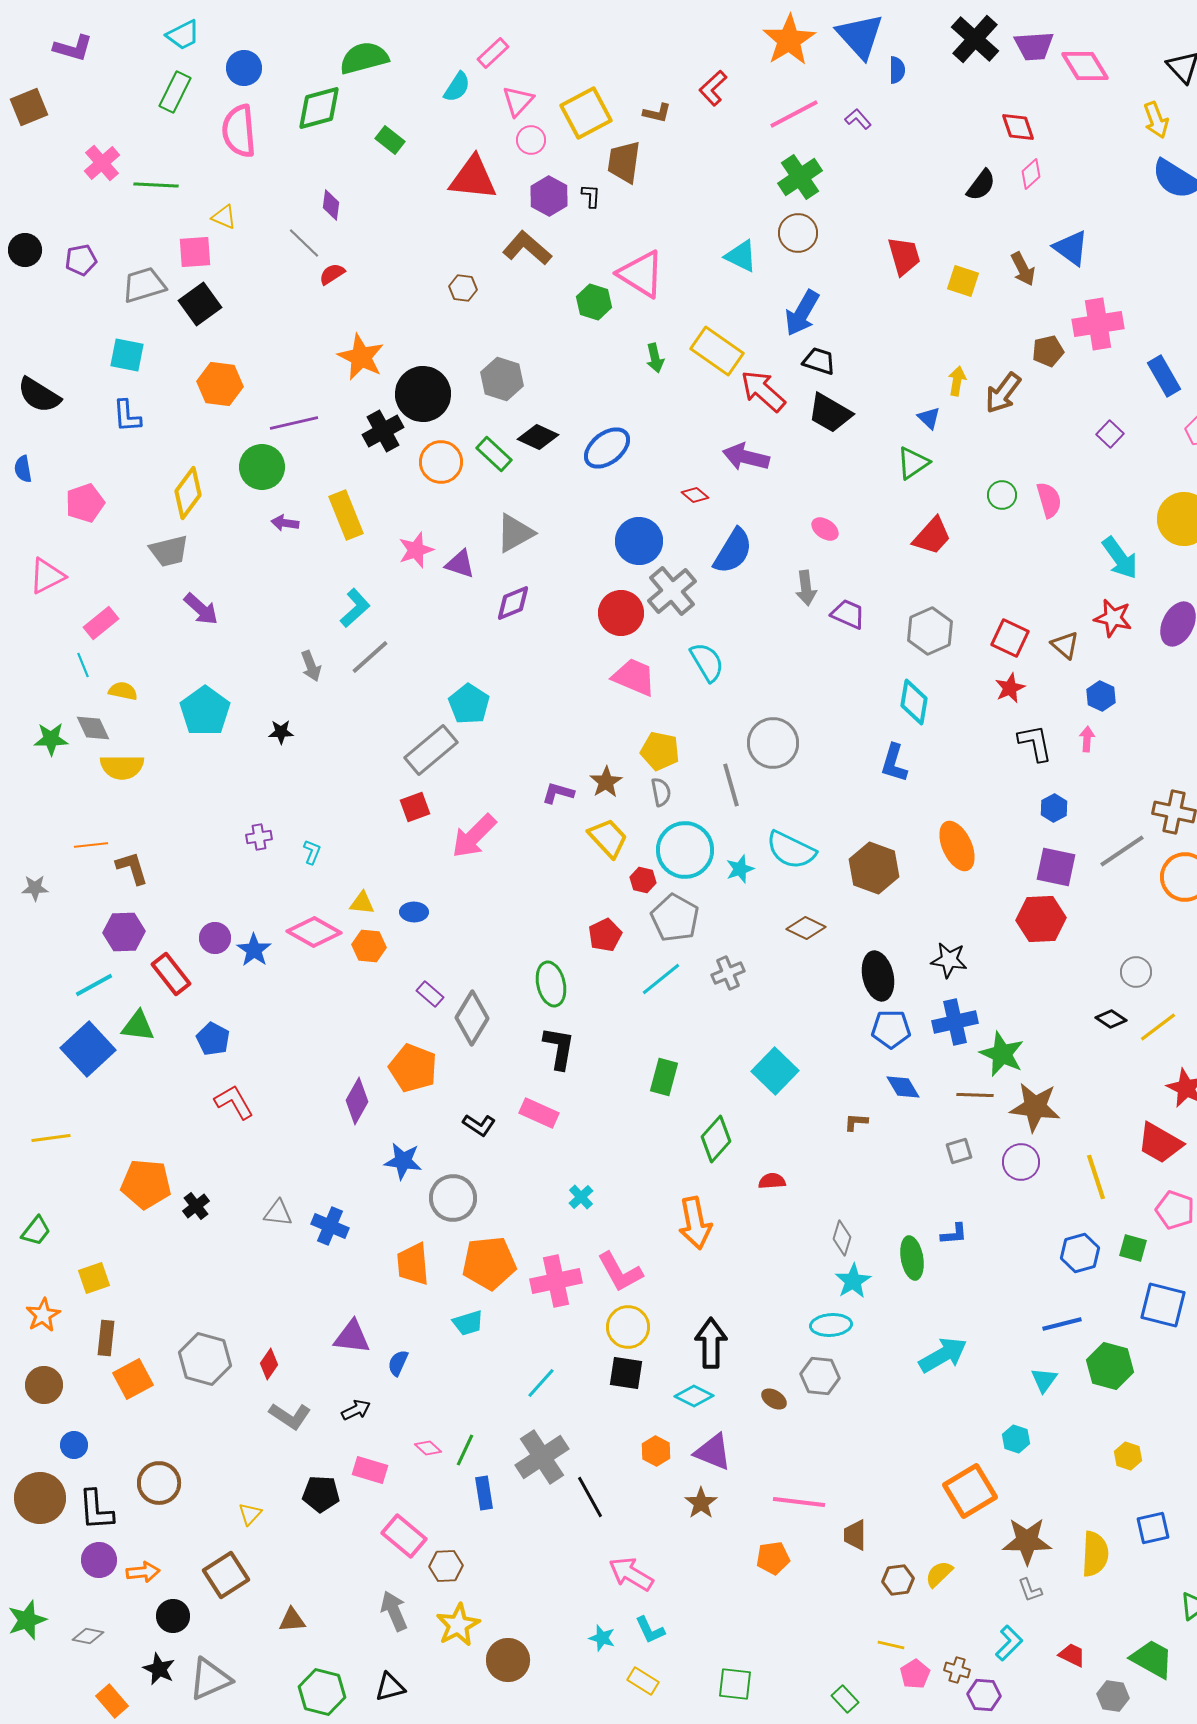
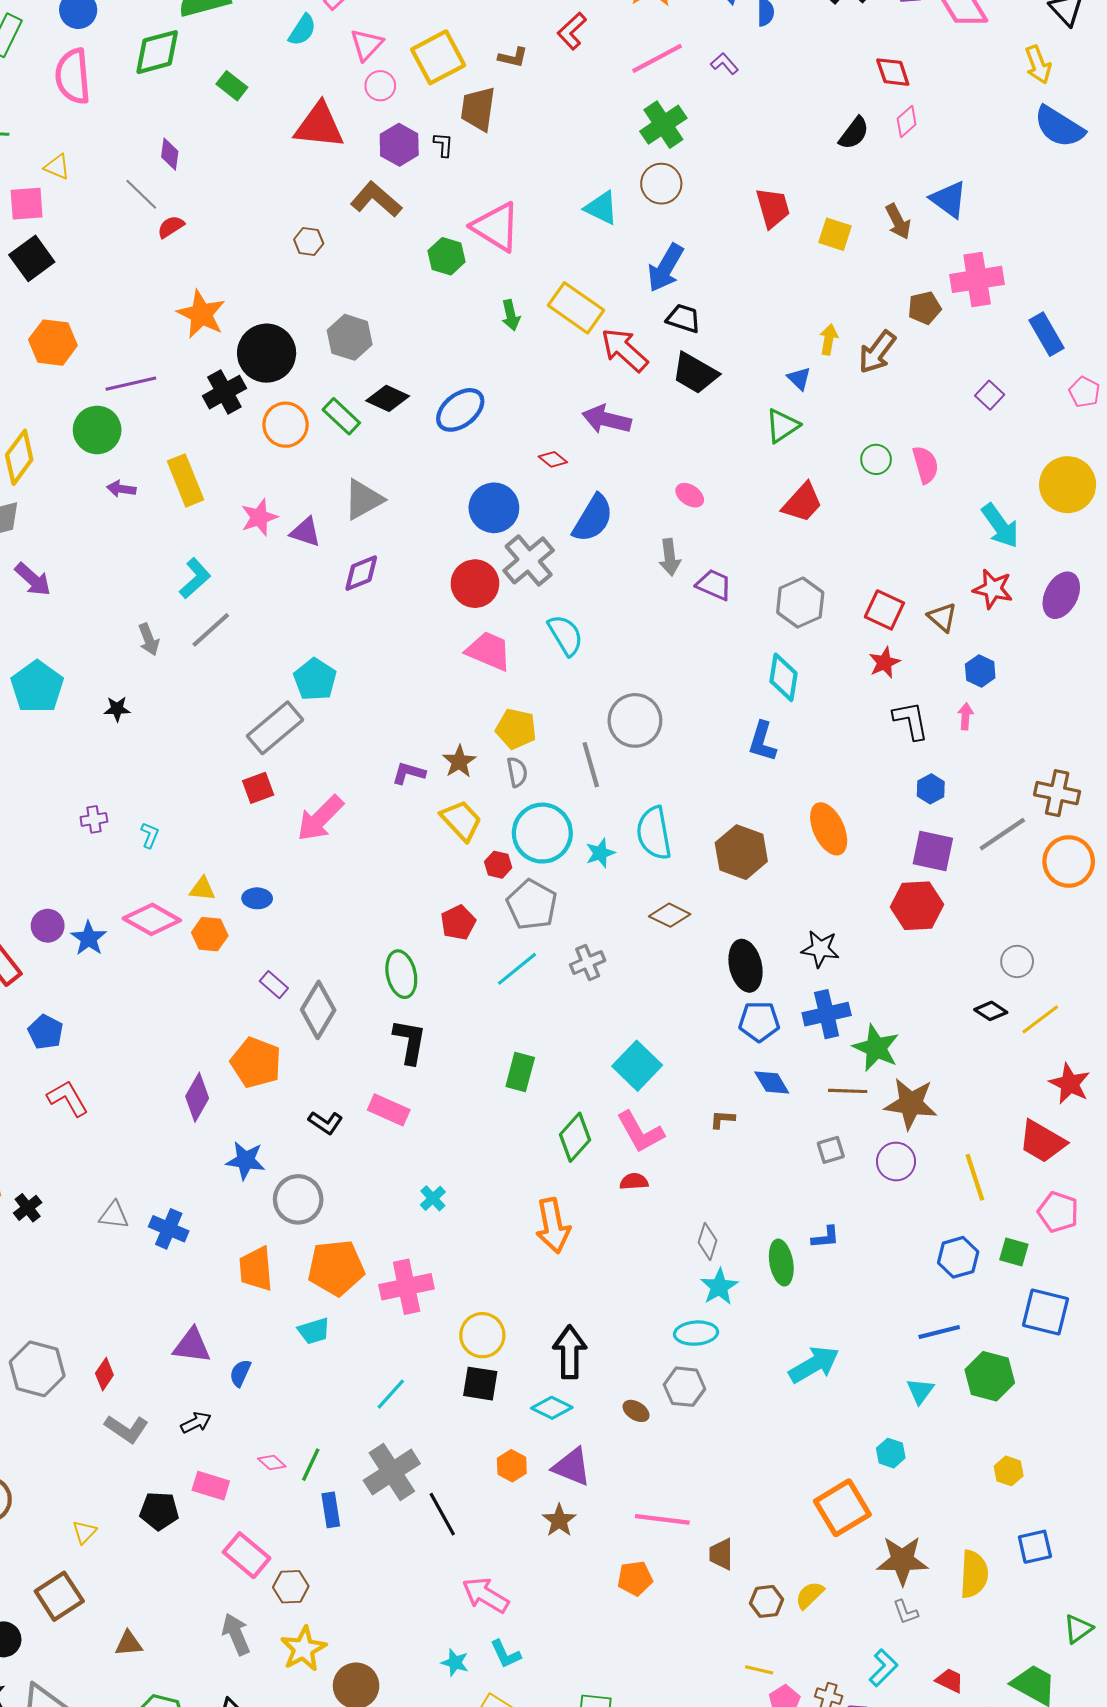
cyan semicircle: (791, 850) -> (654, 833), turned 54
pink L-shape: (620, 1272) -> (640, 1132), moved

